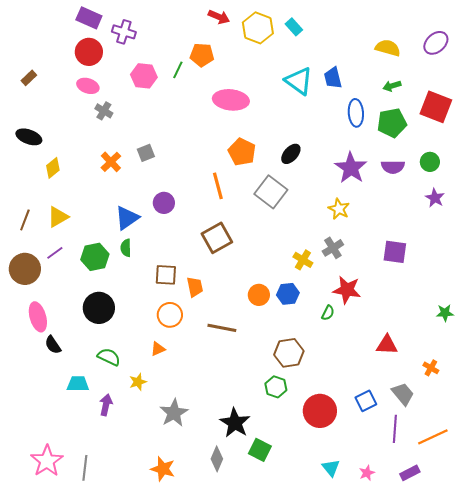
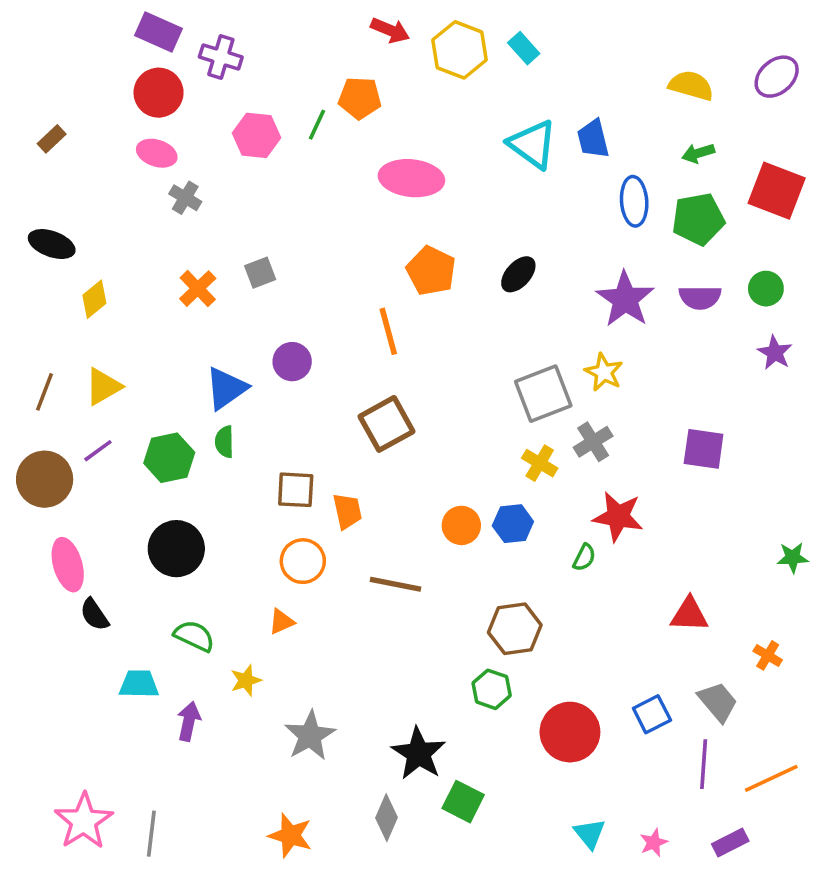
gray square: (271, 192) -> (543, 394), moved, turned 32

